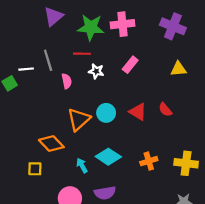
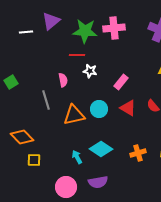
gray line: (48, 60) -> (46, 100), moved
pink rectangle: (130, 65) -> (121, 82), moved
white line: (26, 69) -> (26, 32), moved
orange triangle: (79, 119) -> (74, 115), turned 30
orange diamond: (51, 144) -> (22, 137), moved

